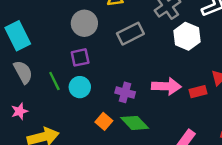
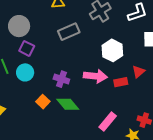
gray circle: (84, 23) -> (19, 26), moved
white hexagon: (187, 36) -> (112, 50), moved
purple square: (80, 57) -> (27, 48), turned 35

